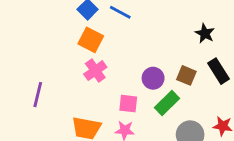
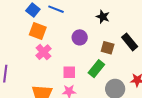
black star: (205, 33) -> (103, 17), moved
purple circle: (153, 78) -> (80, 37), moved

